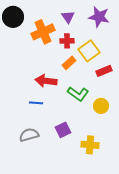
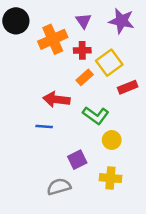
yellow circle: (101, 106) -> (112, 140), moved
gray semicircle: (29, 135) -> (59, 187), moved

